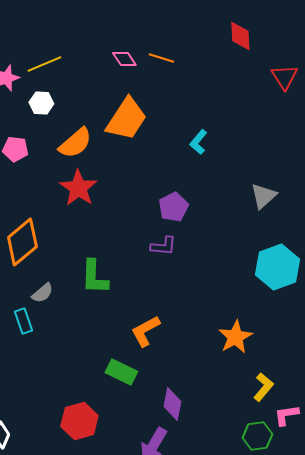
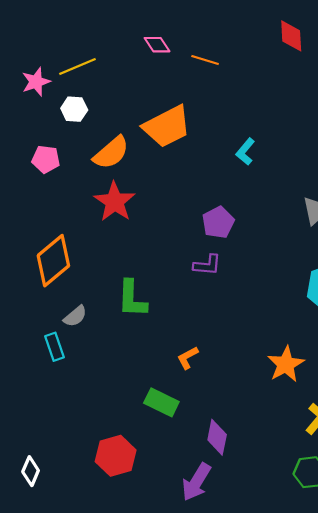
pink diamond: (124, 59) -> (157, 45), moved
orange trapezoid: (126, 119) -> (167, 126), turned 30
orange L-shape: (145, 331) -> (188, 358), size x0.7

